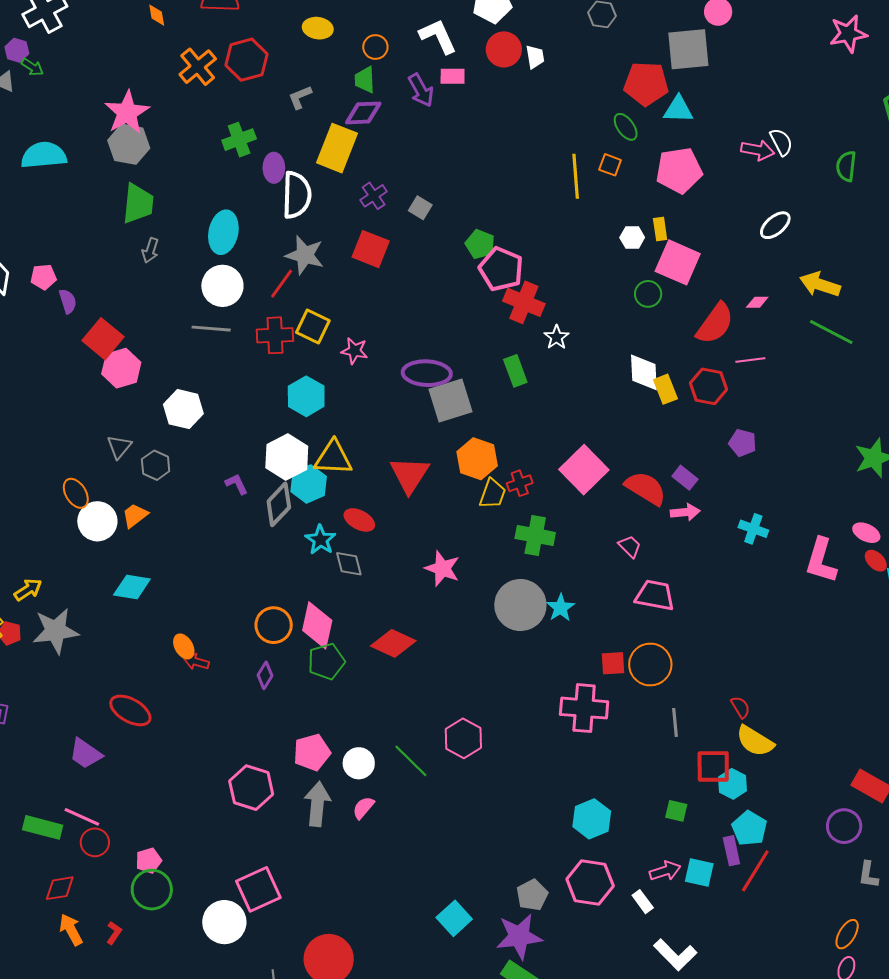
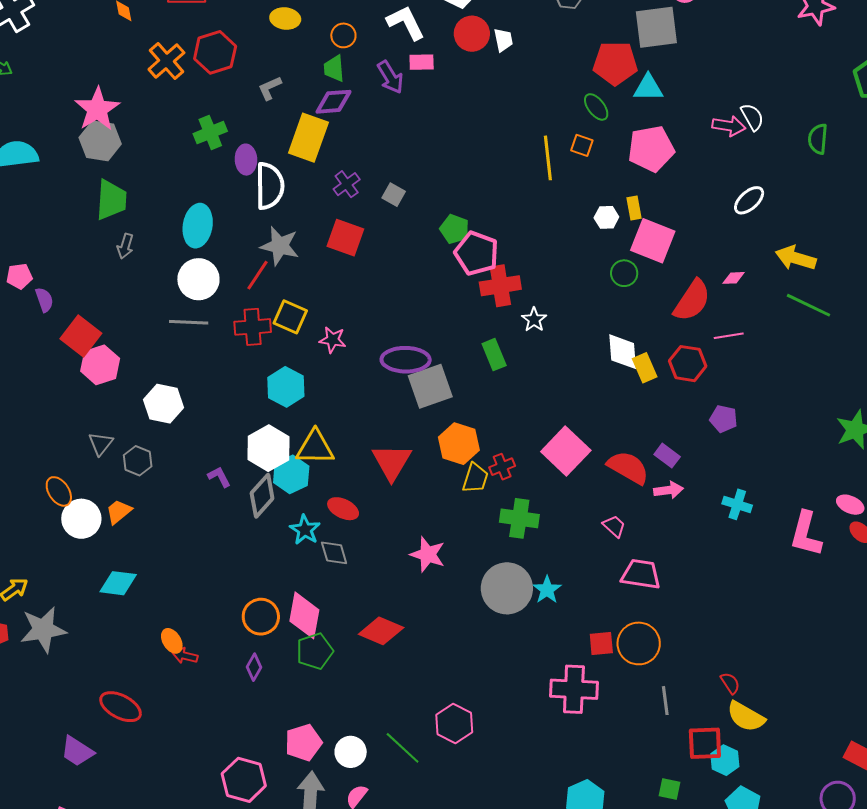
red cross: (524, 302) -> (500, 286), turned -30

